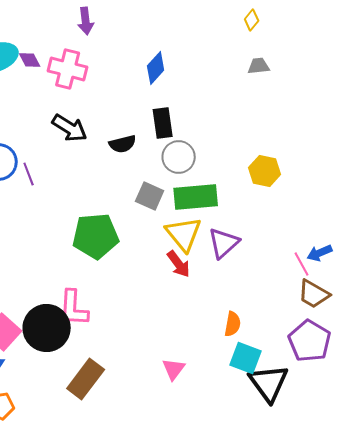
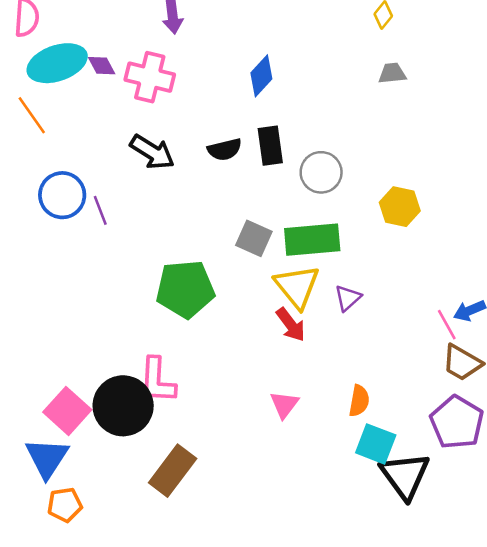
black semicircle: (123, 144) -> (225, 149), moved
gray circle: (179, 157) -> (321, 172), moved
purple triangle: (224, 243) -> (348, 298), size x0.7
pink triangle: (174, 369) -> (284, 405), moved

